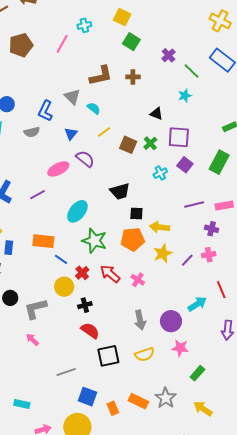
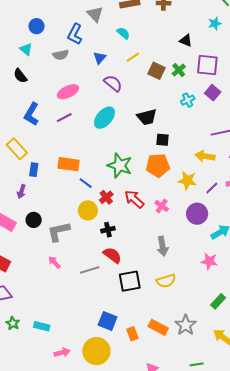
gray triangle: (72, 97) -> (95, 14), moved
pink ellipse: (58, 169) -> (68, 92), moved
cyan ellipse: (77, 211) -> (104, 118), moved
yellow arrow: (160, 227) -> (205, 156), moved
yellow star: (163, 253) -> (187, 181), turned 30
purple circle: (171, 321) -> (197, 214), moved
pink star: (180, 348) -> (209, 261), moved
gray line: (66, 372) -> (90, 270), moved

